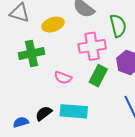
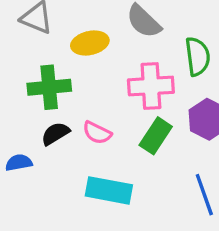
black semicircle: (44, 113) -> (55, 134), moved
blue semicircle: (21, 122) -> (19, 163), moved

